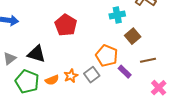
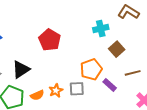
black triangle: (36, 54) -> (21, 69), turned -48
orange pentagon: (107, 56) -> (91, 69), turned 30
gray square: (92, 75) -> (77, 89), turned 35

